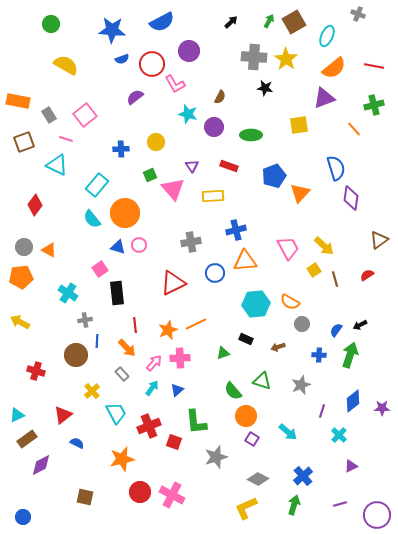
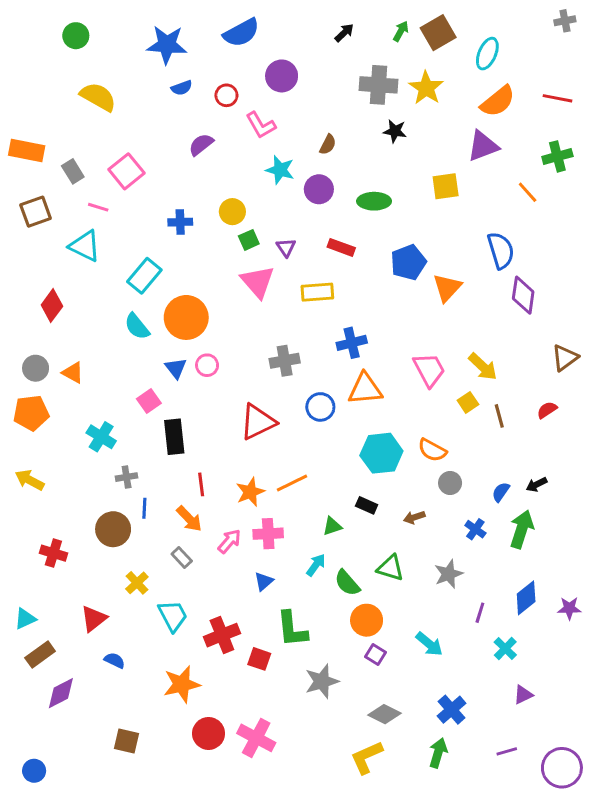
gray cross: (358, 14) -> (565, 21), moved, turned -32
red circle: (152, 64) -> (226, 95), size x0.6
green square: (150, 175) -> (249, 240), moved
blue triangle: (118, 247) -> (176, 368), turned 35
blue cross: (319, 355) -> (475, 529), turned 32
cyan arrow: (152, 388) -> (316, 565), moved

